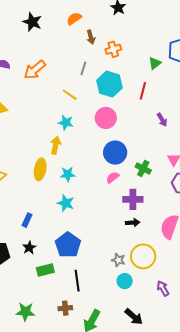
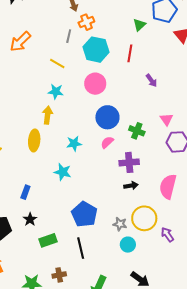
orange cross: (113, 49) -> (86, 22), moved
cyan star: (68, 174) -> (74, 144), moved
blue pentagon: (68, 245) -> (84, 214), moved
purple arrow: (163, 288) -> (167, 235), moved
brown cross: (65, 308) -> (59, 275), moved

